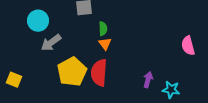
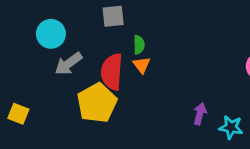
red semicircle: (99, 73) -> (112, 72), moved

